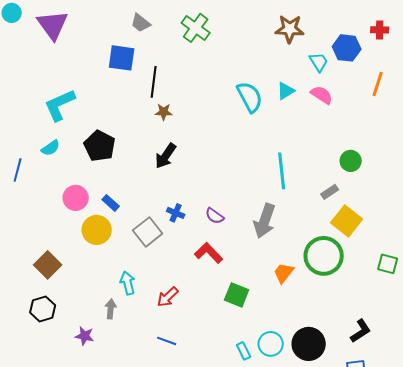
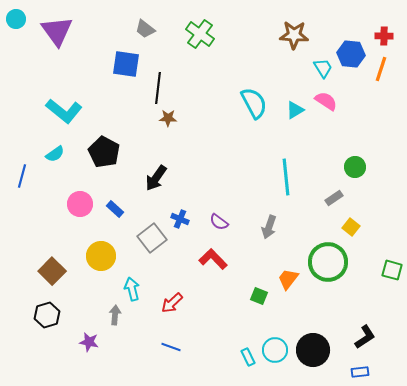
orange line: (378, 84) -> (381, 69), moved
cyan triangle: (286, 91) -> (295, 110), moved
cyan L-shape: (60, 105) -> (64, 111), turned -117
black arrow: (166, 156) -> (156, 178), moved
gray arrow: (265, 221) -> (269, 227), size x0.7
yellow square: (347, 221) -> (351, 227), size x0.6
yellow circle: (97, 230) -> (101, 256), moved
green square: (237, 295) -> (259, 296), moved, size x0.7

